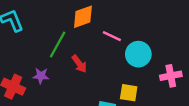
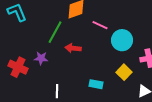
red arrow: (79, 64) -> (73, 48), turned 133
yellow square: (129, 93) -> (124, 72), moved, turned 35

